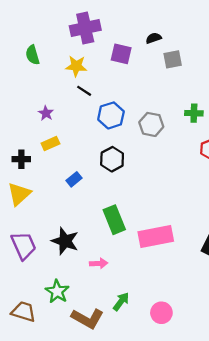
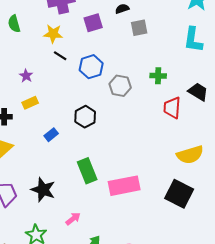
purple square: (121, 54) -> (93, 23), turned -30
blue hexagon: (111, 115) -> (91, 67), moved
pink arrow: (99, 263) -> (73, 219), moved, turned -35

